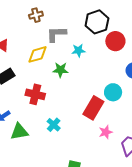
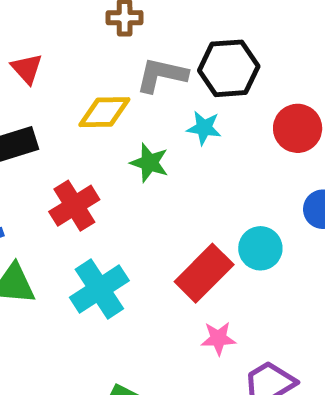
black hexagon: (97, 22) -> (229, 68), moved
red cross: (35, 94) -> (74, 206), turned 30
cyan cross: (54, 125) -> (99, 289), size x1.6

